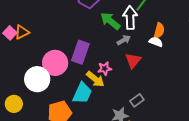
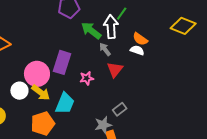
orange semicircle: (159, 31) -> (140, 39), turned 112
gray arrow: (124, 40) -> (105, 49), turned -96
white circle: (37, 79) -> (19, 91), size x0.7
yellow arrow: (95, 79) -> (41, 93), moved

